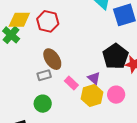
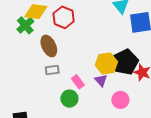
brown ellipse: (52, 59) -> (49, 46), moved
yellow hexagon: (92, 95) -> (106, 63), moved
green circle: (43, 104) -> (69, 99), moved

